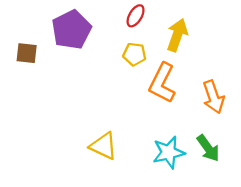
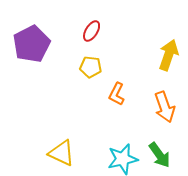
yellow arrow: (177, 35) -> (169, 55), moved
orange L-shape: (162, 83) -> (117, 94), size x0.6

